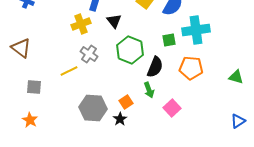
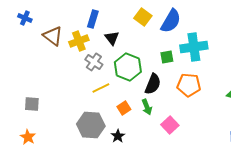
brown triangle: (21, 48) -> (53, 36), moved
gray cross: (89, 54) -> (94, 62), moved
yellow line: (69, 71) -> (101, 88), moved
orange square: (126, 102) -> (124, 108), moved

